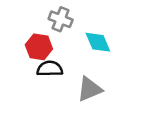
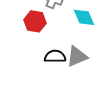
black semicircle: (50, 69) -> (55, 56), moved

